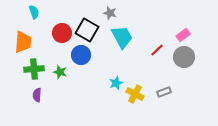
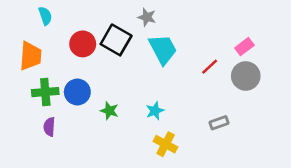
blue circle: (81, 55) -> (77, 92), moved
green star: (60, 72) -> (109, 111), moved
yellow cross: (135, 94) -> (166, 144), moved

